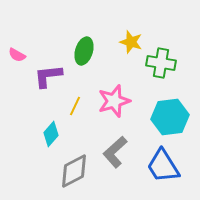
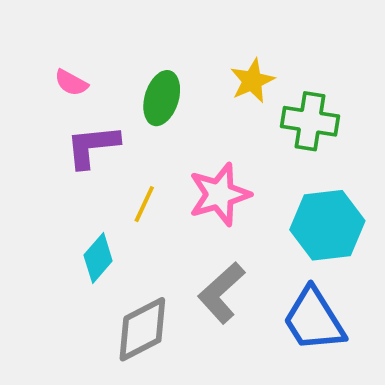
yellow star: (131, 42) -> (252, 81), turned 30
pink semicircle: (17, 55) -> (71, 83), moved

